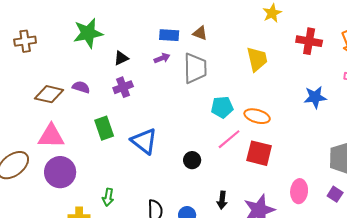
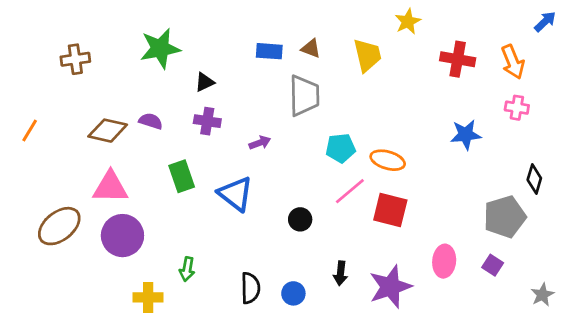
purple arrow: (162, 58) -> (260, 143), moved
yellow trapezoid: (257, 59) -> (367, 55), moved
purple cross: (123, 87) -> (207, 121), turned 30

